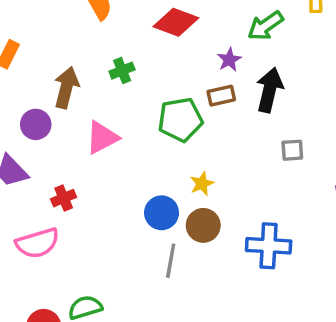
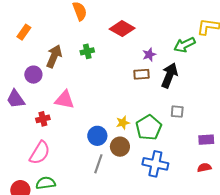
green arrow: (265, 26) -> (185, 45), moved
green pentagon: (180, 120) -> (149, 128), moved, turned -30
pink triangle: (102, 138) -> (65, 100), moved, turned 30
pink semicircle: (37, 243) -> (40, 153), moved, turned -50

